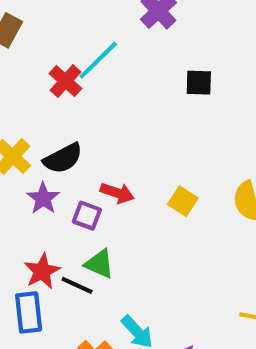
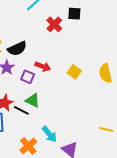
red cross: (65, 81) -> (54, 24), moved
black square: (199, 83) -> (74, 14), moved

